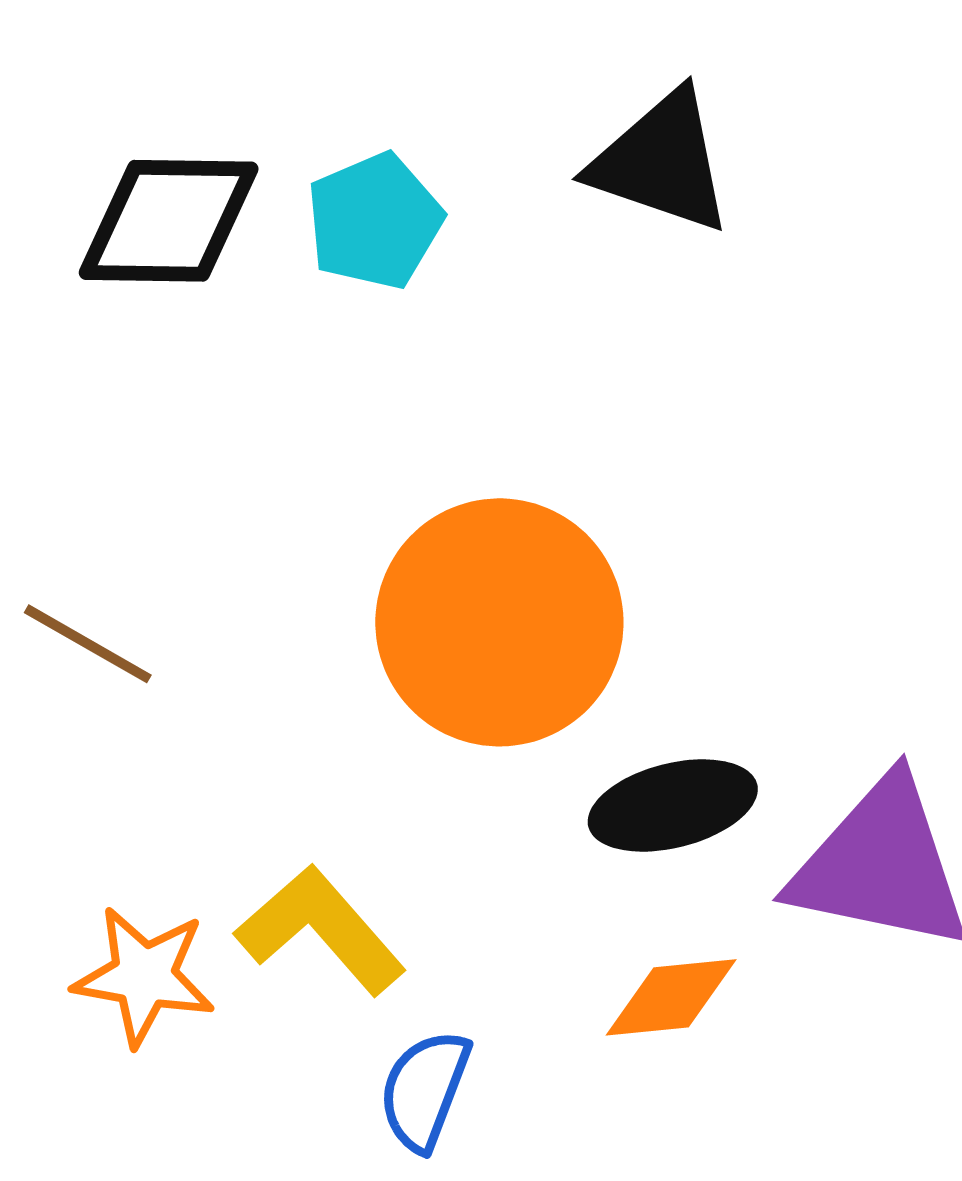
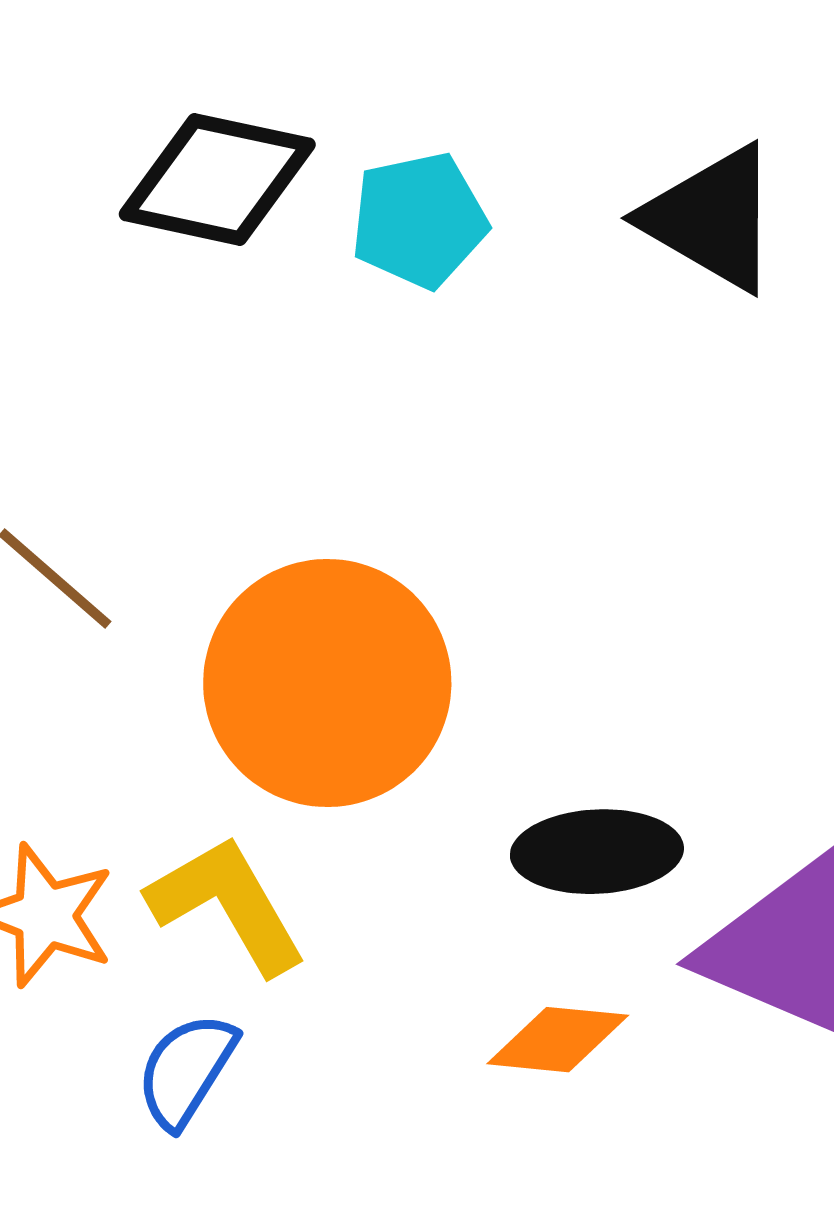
orange circle: (499, 622) -> (327, 683), moved
blue semicircle: (425, 1090) -> (186, 1070), moved

